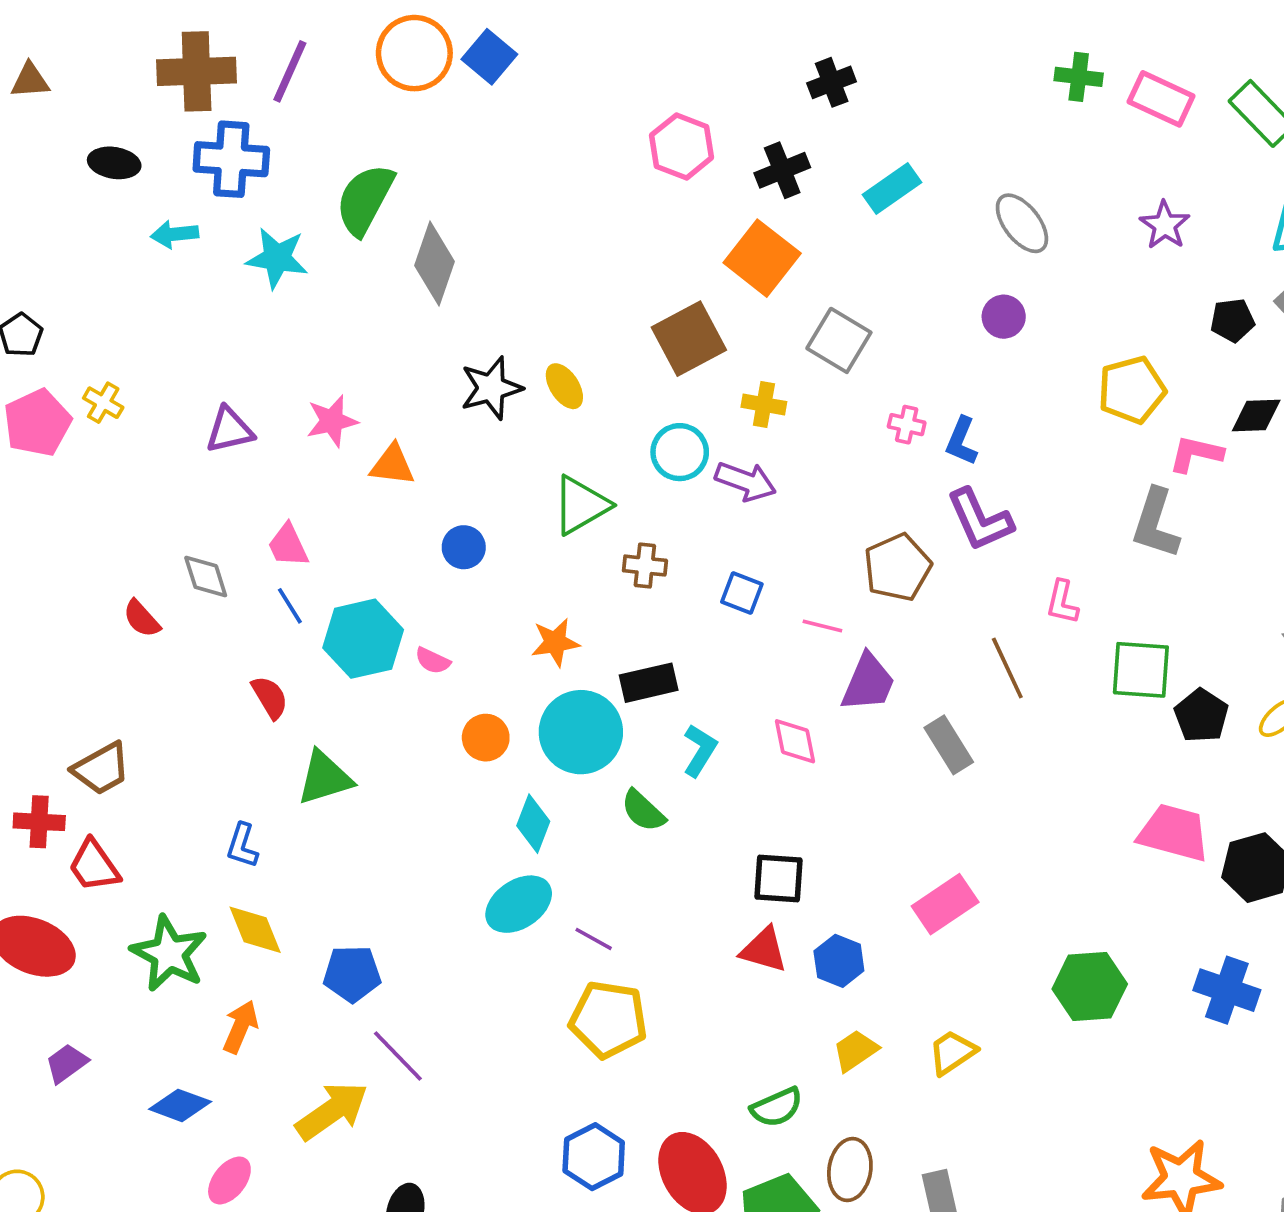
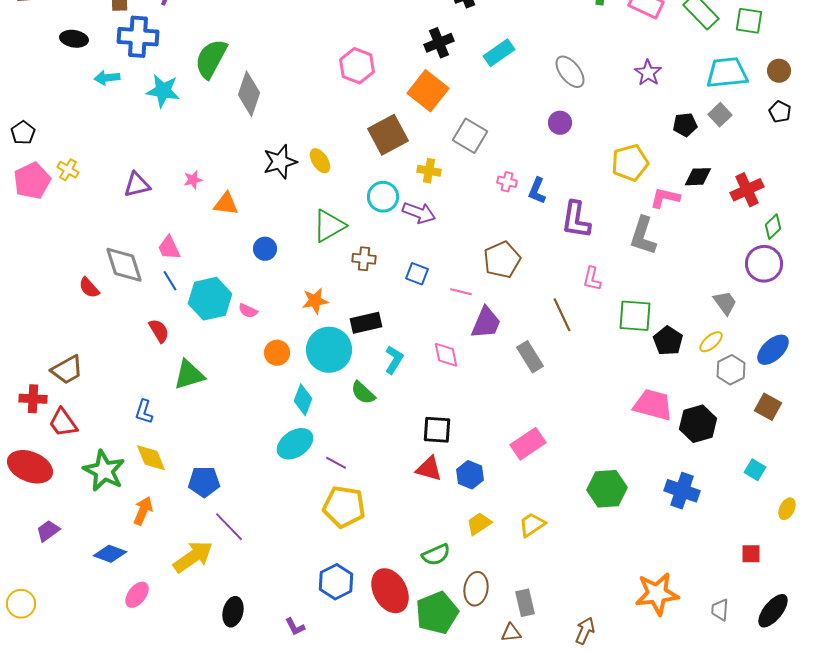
pink hexagon: (682, 146) -> (357, 66), moved
pink star: (332, 421) -> (193, 180), size x0.7
purple L-shape: (980, 520) -> (576, 220), moved, turned 33
gray diamond: (206, 577) -> (124, 265), size x1.5

